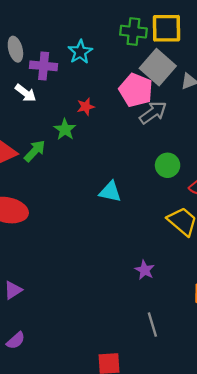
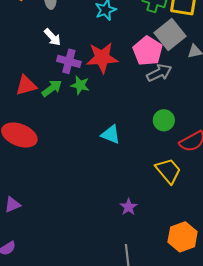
purple cross: (44, 66) -> (69, 61), moved
red star: (86, 107) -> (102, 58), size x2.0
green star: (65, 129) -> (80, 85), moved, turned -30

